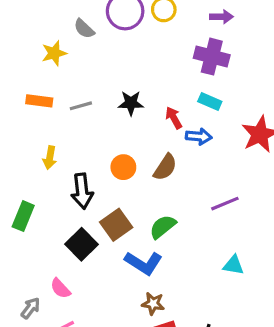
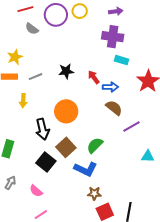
yellow star: (54, 53) -> (15, 57), moved
cyan rectangle: (210, 102) -> (121, 60), moved
yellow arrow: (50, 158) -> (23, 101), moved
orange circle: (123, 167) -> (66, 111), size x1.5
brown semicircle: (165, 167) -> (114, 108), moved, turned -78
cyan triangle: (234, 265) -> (148, 156), moved
gray arrow: (31, 308) -> (10, 183), moved

